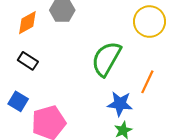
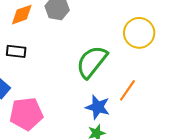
black rectangle: (28, 61) -> (16, 51), turned -36

